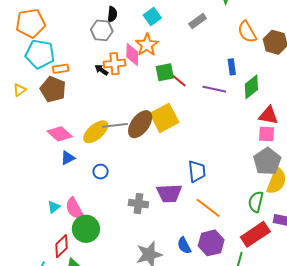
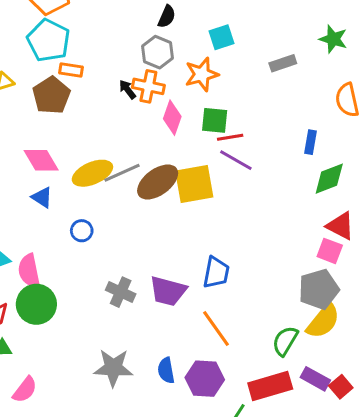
gray hexagon: (102, 30) -> (157, 52), moved
pink diamond: (132, 54) -> (172, 118), moved
red line: (178, 80) -> (230, 137), turned -66
purple line: (214, 89) -> (236, 160), moved
gray line: (115, 125) -> (122, 173), turned -35
blue triangle: (68, 158) -> (42, 197), turned 42

